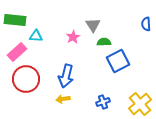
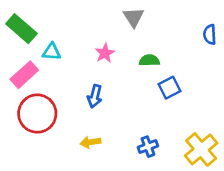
green rectangle: (15, 20) -> (21, 29), turned 35
gray triangle: (93, 25) -> (134, 17), moved
blue square: (118, 61) -> (169, 88), size x0.7
blue arrow: (66, 76) -> (95, 96), moved, size x0.7

